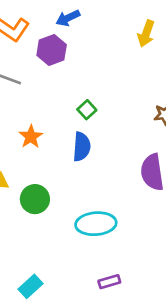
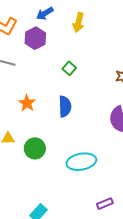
yellow arrow: (146, 34) -> (79, 23), moved
green square: (87, 110) -> (69, 68), moved
purple rectangle: (109, 282) -> (105, 204), moved

